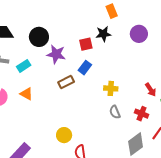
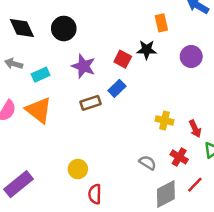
black circle: (39, 37) -> (64, 28), moved
red square: (86, 44) -> (123, 59), turned 32
yellow cross: (111, 88) -> (164, 120), moved
orange triangle: (26, 94) -> (39, 110), size x1.6
gray semicircle: (115, 112) -> (148, 163), moved, turned 136

